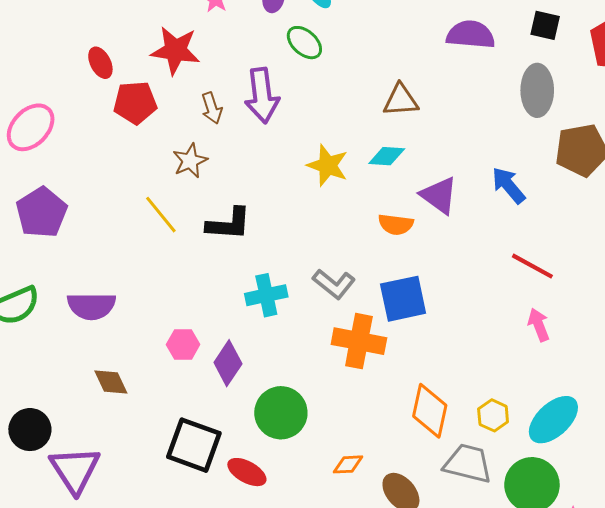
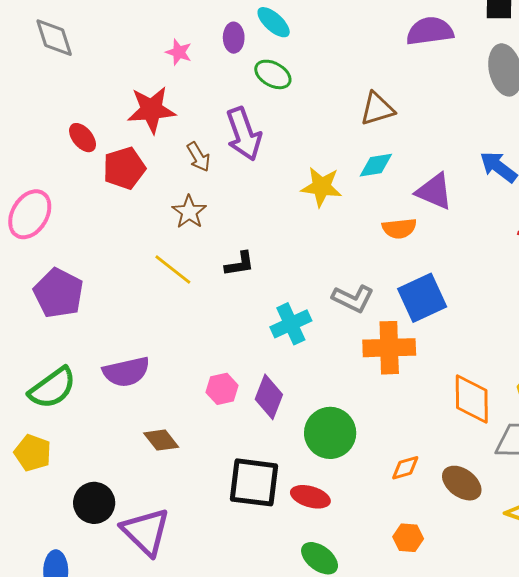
black L-shape: (229, 224) -> (240, 264), size x0.7

